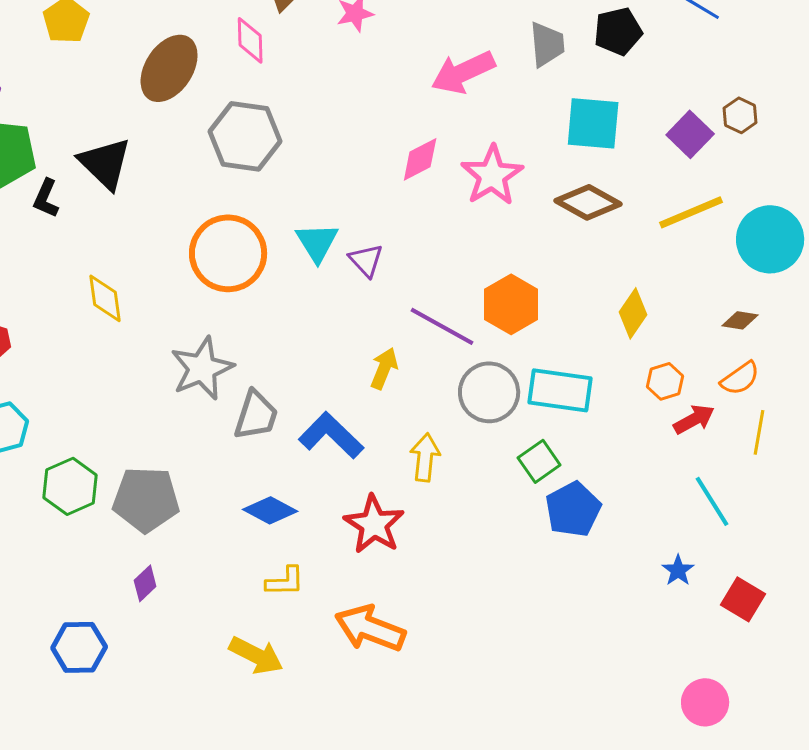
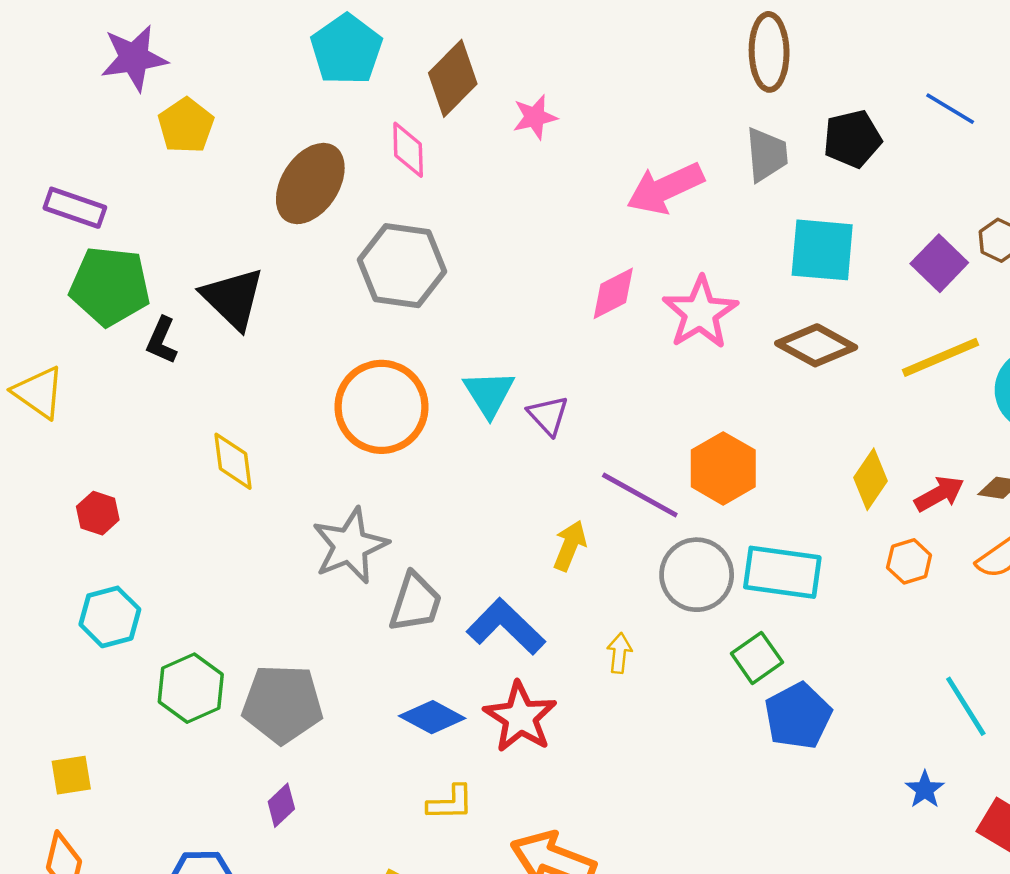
red arrow: (694, 419) -> (939, 494), moved
yellow arrow: (425, 457) -> (619, 653), size x0.7
red star: (374, 524) -> (520, 717), moved

